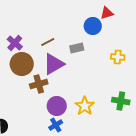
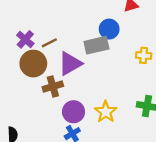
blue circle: (93, 26) -> (109, 29), moved
brown line: (48, 42) -> (49, 43), moved
gray rectangle: (77, 48) -> (96, 45), size x1.5

